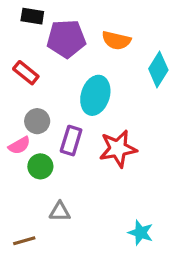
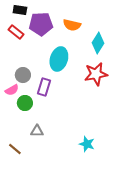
red rectangle: (26, 73) -> (16, 32), moved
red star: (118, 149) -> (96, 74), moved
brown line: (24, 241) -> (15, 149), turned 56

